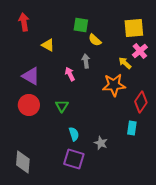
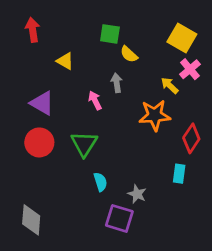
yellow square: (134, 28) -> (182, 38), turned 35
green triangle: (62, 106) -> (84, 144), size x1.5
purple square: (74, 159) -> (119, 218), moved

